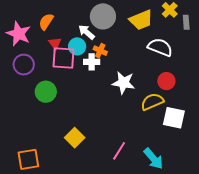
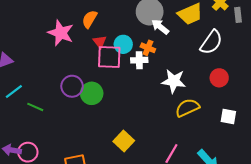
white arrow: (87, 32) -> (160, 27), moved
white semicircle: (160, 47) -> (211, 42), turned 105
purple circle: (24, 65) -> (72, 86), moved
yellow semicircle: (152, 102) -> (187, 108), moved
white square: (174, 118) -> (228, 116), size x0.7

